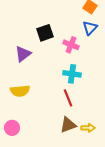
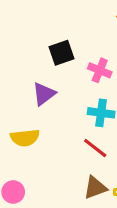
purple triangle: (23, 54) -> (44, 94), moved
red line: (68, 98) -> (95, 148), turned -30

